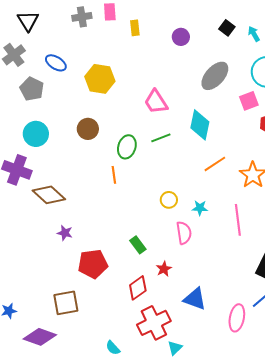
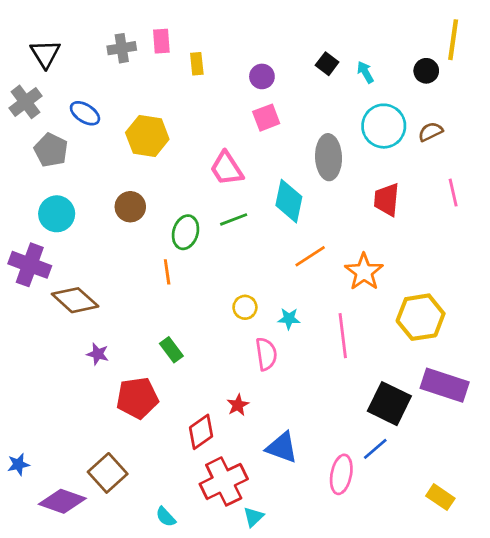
gray ellipse: (215, 76) -> (329, 157), moved, turned -44
pink square: (249, 101) -> (266, 118), moved
green rectangle: (138, 245) -> (171, 350), moved
brown square: (66, 303) -> (108, 473), moved, turned -32

